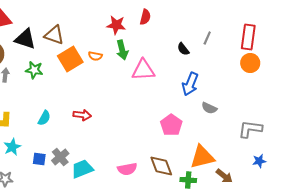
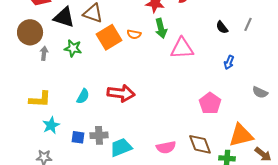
gray line: (207, 38) -> (248, 24), moved
blue arrow: (190, 84) -> (229, 62), size x0.6
gray semicircle: (209, 108) -> (260, 92), moved
red arrow: (82, 115) -> (121, 93), size x1.5
gray cross: (60, 157) -> (99, 135), turned 36

